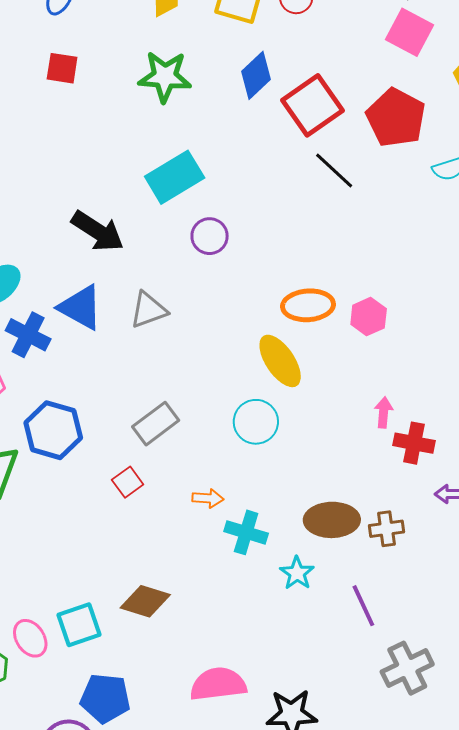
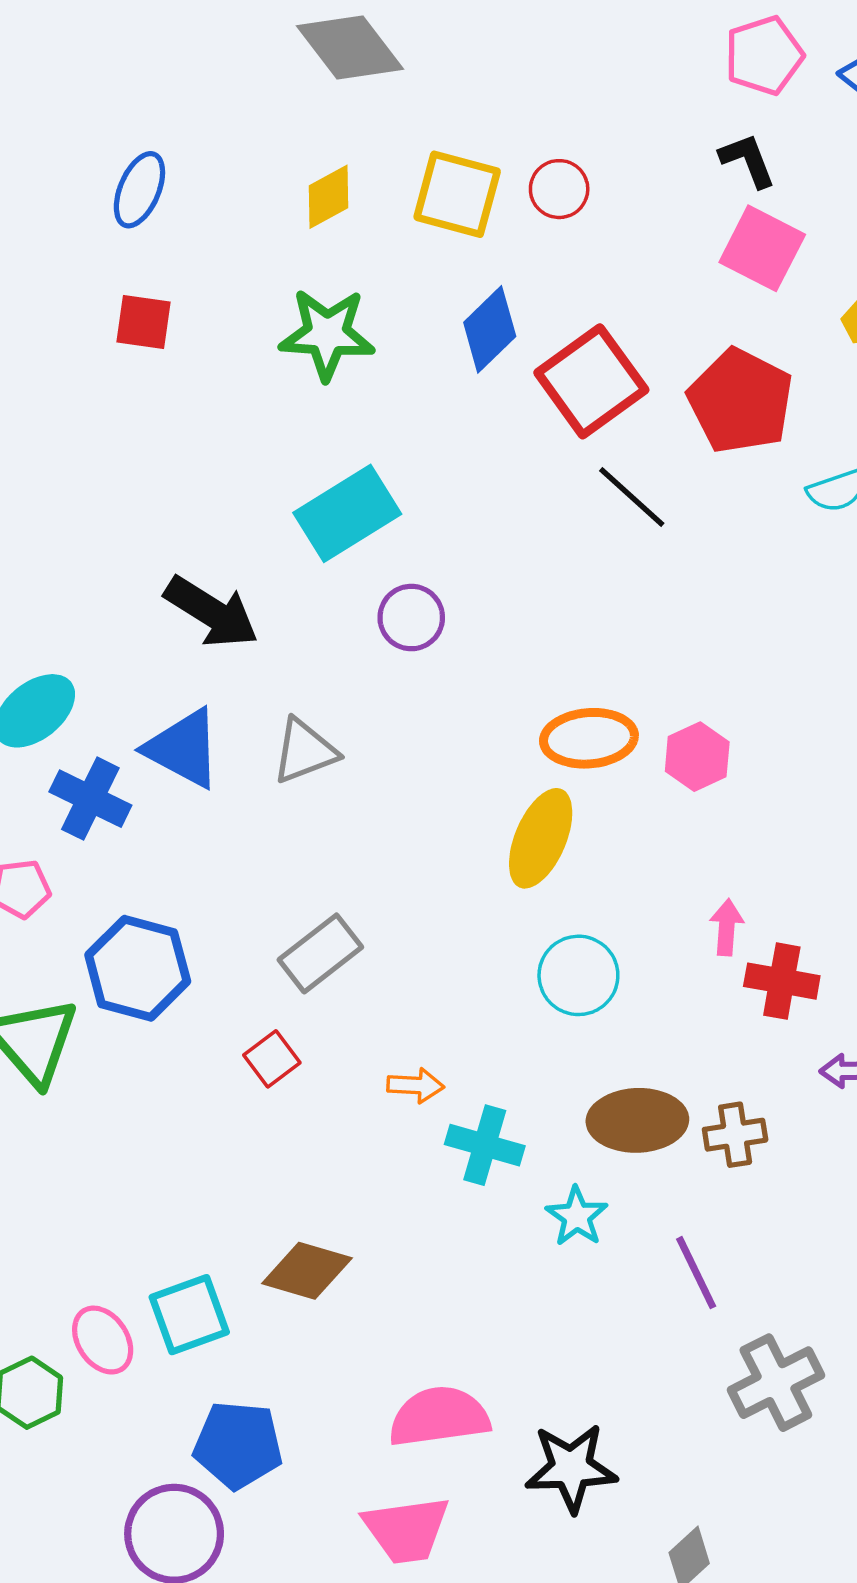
yellow ellipse: (280, 361) -> (541, 838), turned 58
cyan circle: (256, 422) -> (578, 975), moved

